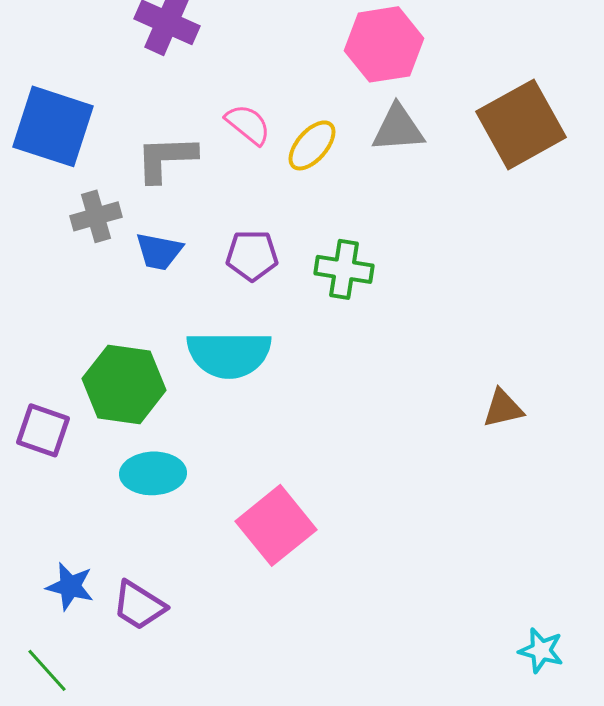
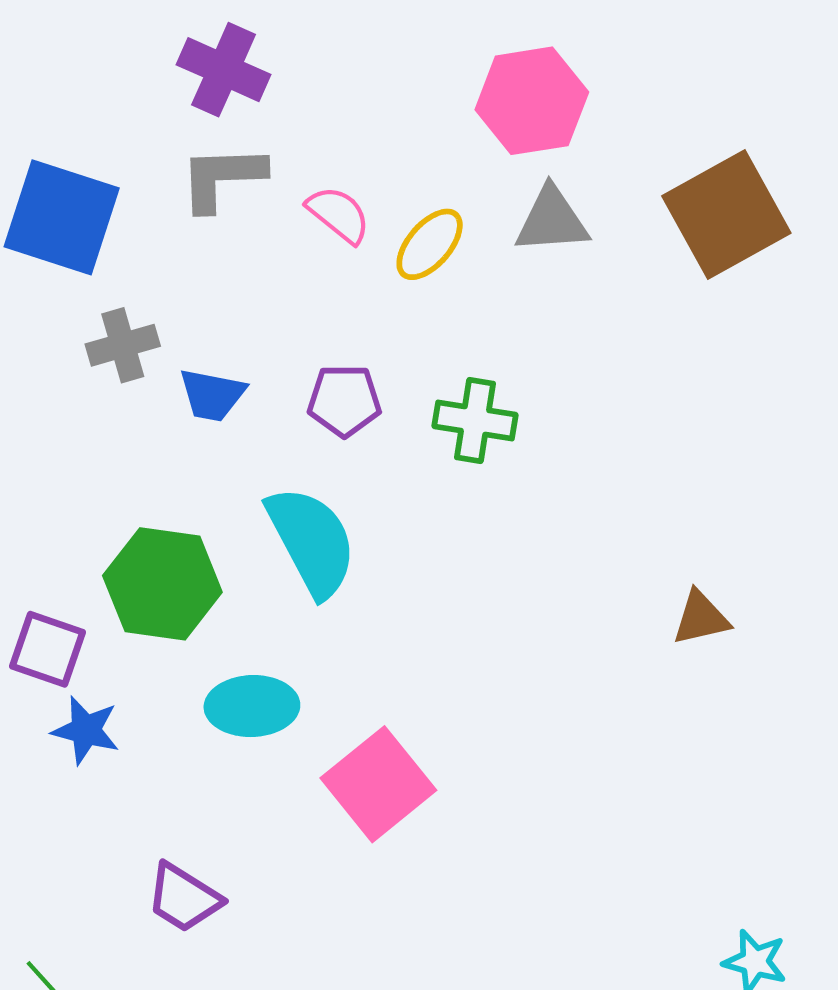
gray L-shape: (166, 158) -> (222, 178), moved
cyan semicircle: (229, 354) -> (312, 541), turned -118
cyan ellipse: (153, 473) -> (252, 706), moved
blue star: (70, 586) -> (86, 730), moved

